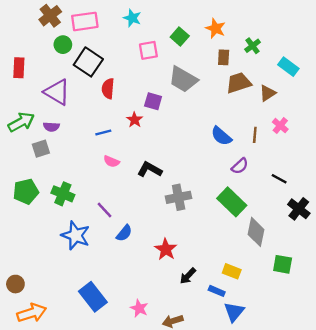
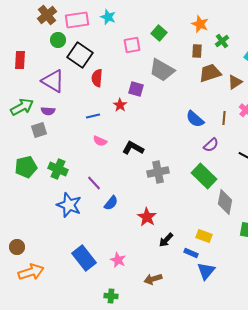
cyan star: (132, 18) -> (108, 17), moved
orange star: (216, 28) -> (200, 24), moved
pink star: (139, 308) -> (118, 260), moved

